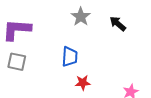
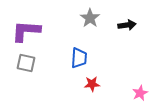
black arrow: (118, 24) -> (127, 25), turned 132

